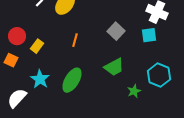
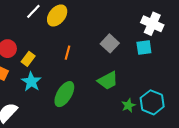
cyan hexagon: (159, 75) -> (152, 102), moved
cyan star: (40, 79) -> (31, 82), moved

